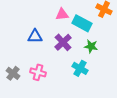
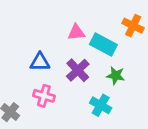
pink cross: (38, 72) -> (44, 96), moved

